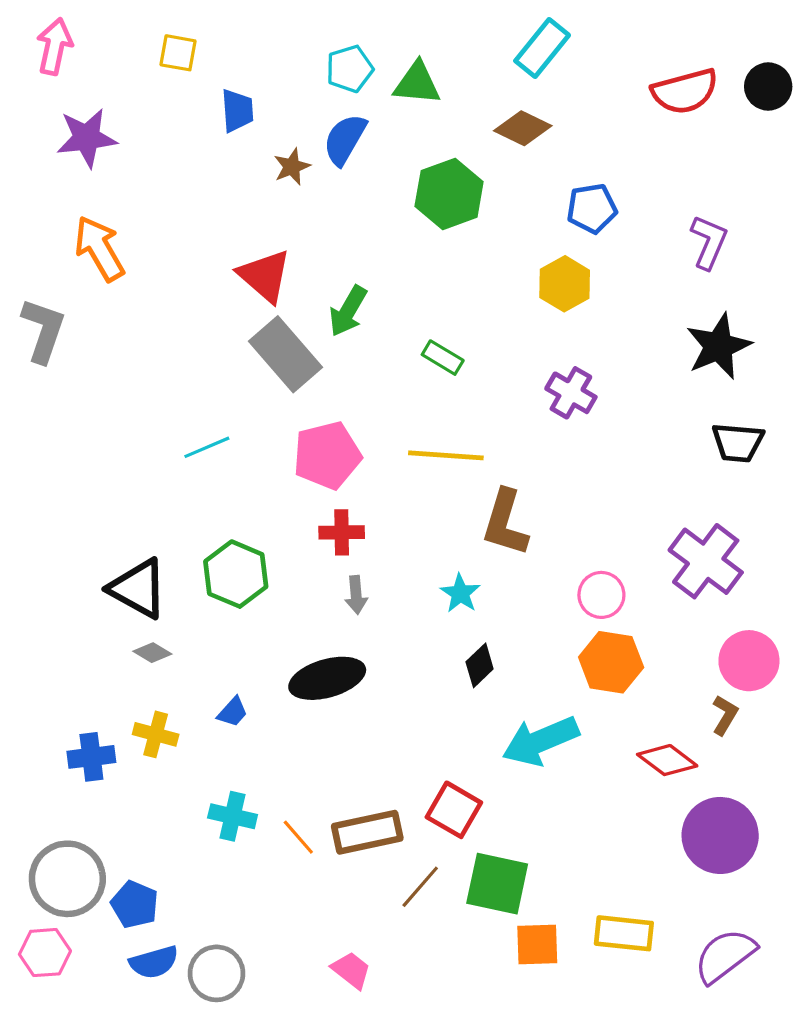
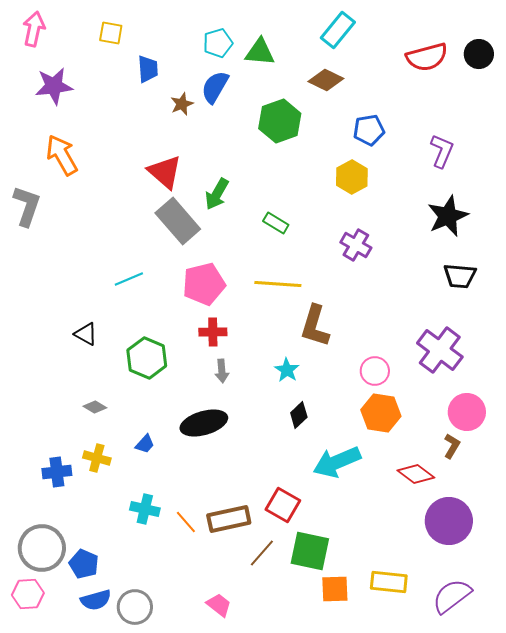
black triangle: (138, 588) -> (86, 334), moved, size x0.6

